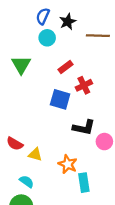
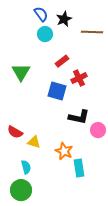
blue semicircle: (43, 16) -> (41, 14), turned 119
green triangle: (21, 65) -> (21, 72), moved
cyan semicircle: (27, 181) -> (26, 167), turned 40

